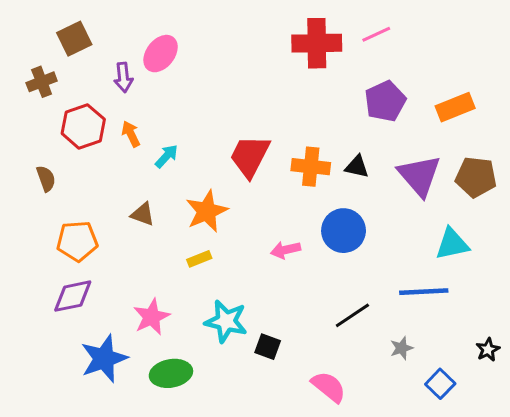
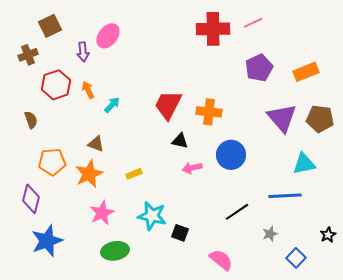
black triangle: (357, 167) -> (180, 141), moved
orange star: (207, 211) -> (89, 174), moved
purple diamond: (73, 296) -> (31, 199), moved, turned -64
blue star: (104, 359) -> (47, 241), moved

